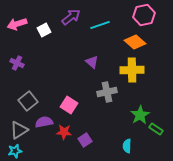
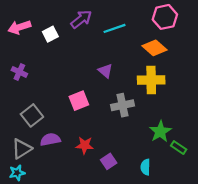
pink square: (69, 105) -> (79, 101), moved, turned 36
red star: (64, 132) -> (85, 145), moved
purple square: (85, 140) -> (109, 161), moved

